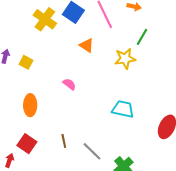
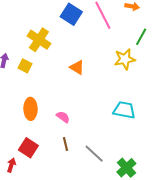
yellow cross: (45, 19) -> (39, 40), moved
orange triangle: (87, 45) -> (77, 67), moved
pink semicircle: (69, 84) -> (63, 117), moved

